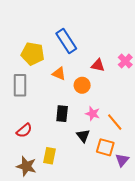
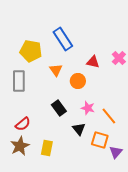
orange triangle: (59, 74) -> (56, 70), turned 32
black rectangle: (62, 114) -> (59, 108), turned -42
brown star: (26, 166) -> (20, 146), moved, turned 30

